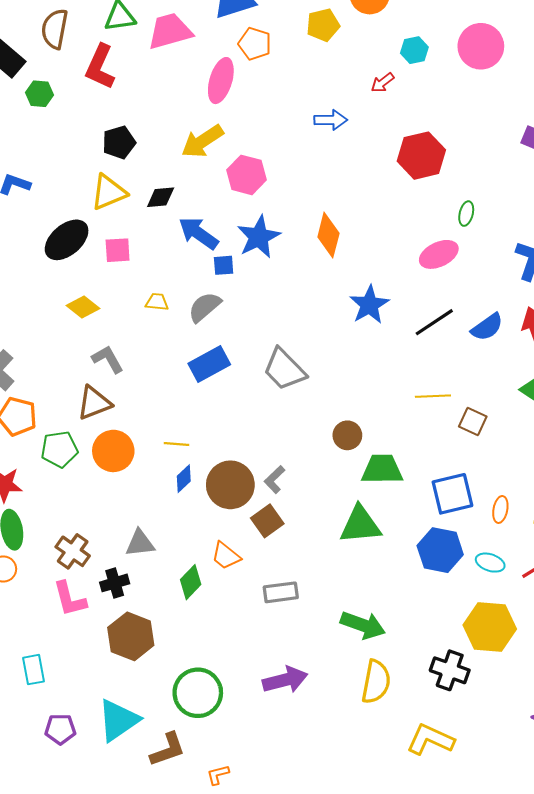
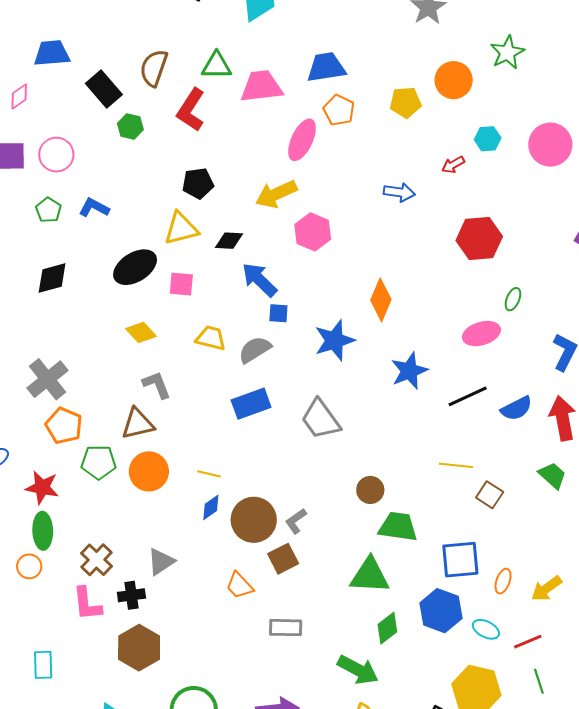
blue star: (259, 237) -> (334, 340), moved
yellow trapezoid: (157, 302) -> (211, 338), size x1.4
gray triangle: (140, 543) -> (161, 562), turned -36
green diamond: (191, 582) -> (387, 628), moved

